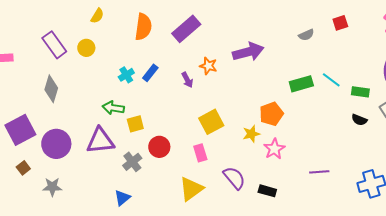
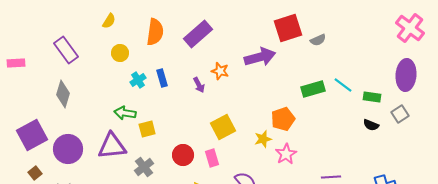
red square: (340, 23) -> (288, 28), moved, size x1.8
yellow circle: (86, 48) -> (120, 53), moved
blue rectangle: (150, 73) -> (162, 78), turned -54
red circle: (159, 147) -> (183, 155), moved

